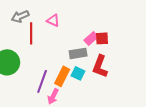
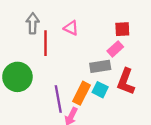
gray arrow: (20, 16) -> (33, 23), turned 114
red square: (102, 38) -> (122, 29), moved
purple line: (42, 81) -> (58, 99), turned -30

